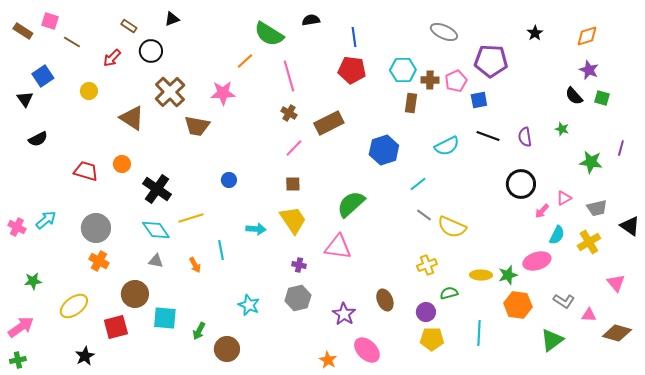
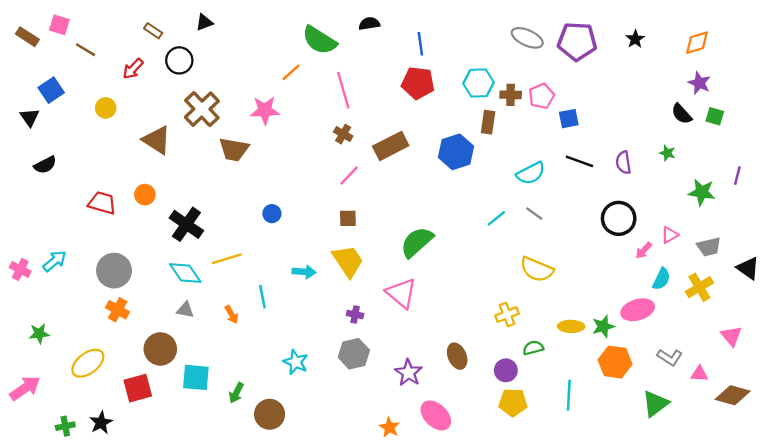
purple pentagon: (491, 61) -> (577, 41), moved
blue hexagon: (384, 150) -> (456, 152), moved
gray line: (424, 215) -> (534, 214), moved
pink triangle: (338, 247) -> (401, 293), turned 32
green cross: (18, 360) -> (65, 426), moved

